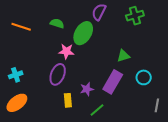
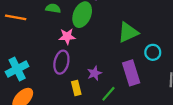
green triangle: (123, 56) -> (128, 32), size x1.5
cyan cross: (16, 75) -> (17, 69), size x1.5
purple rectangle: (113, 82) -> (131, 73), moved, turned -40

